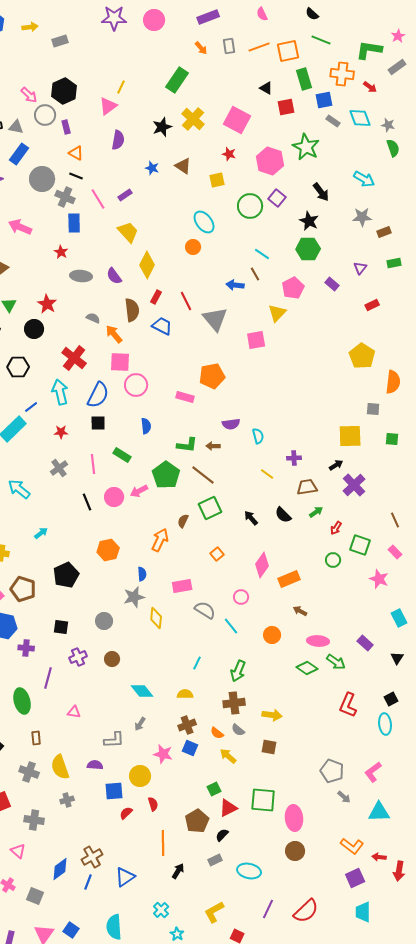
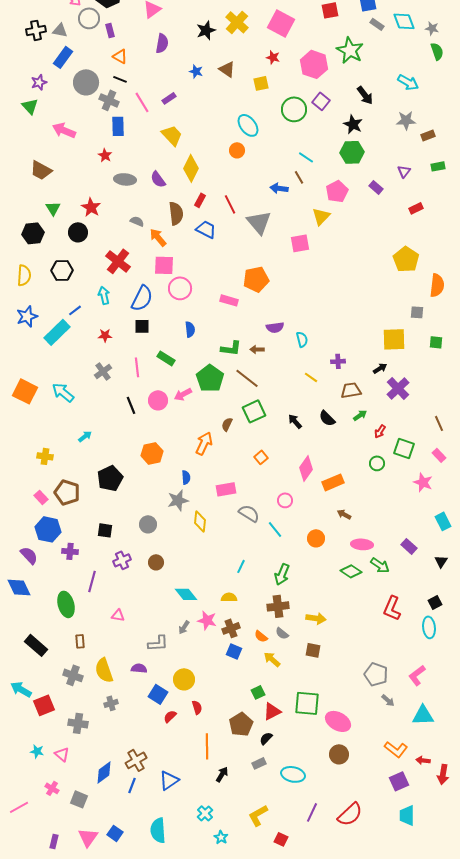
cyan arrow: (60, 392) -> (104, 295), size x0.7
pink star: (163, 754) -> (207, 620), moved
blue square: (114, 791) -> (158, 694), turned 36
pink ellipse: (294, 818) -> (338, 721), turned -55

